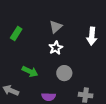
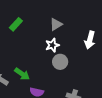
green arrow: (30, 71) -> (22, 74), moved
gray circle: (64, 73) -> (60, 62), moved

